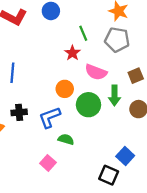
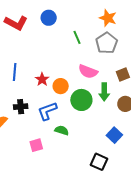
gray pentagon: (117, 40) -> (107, 43), turned 30
red star: (72, 53) -> (42, 79), moved
blue square: (125, 156) -> (114, 135), moved
pink square: (48, 163) -> (36, 145), moved, turned 32

